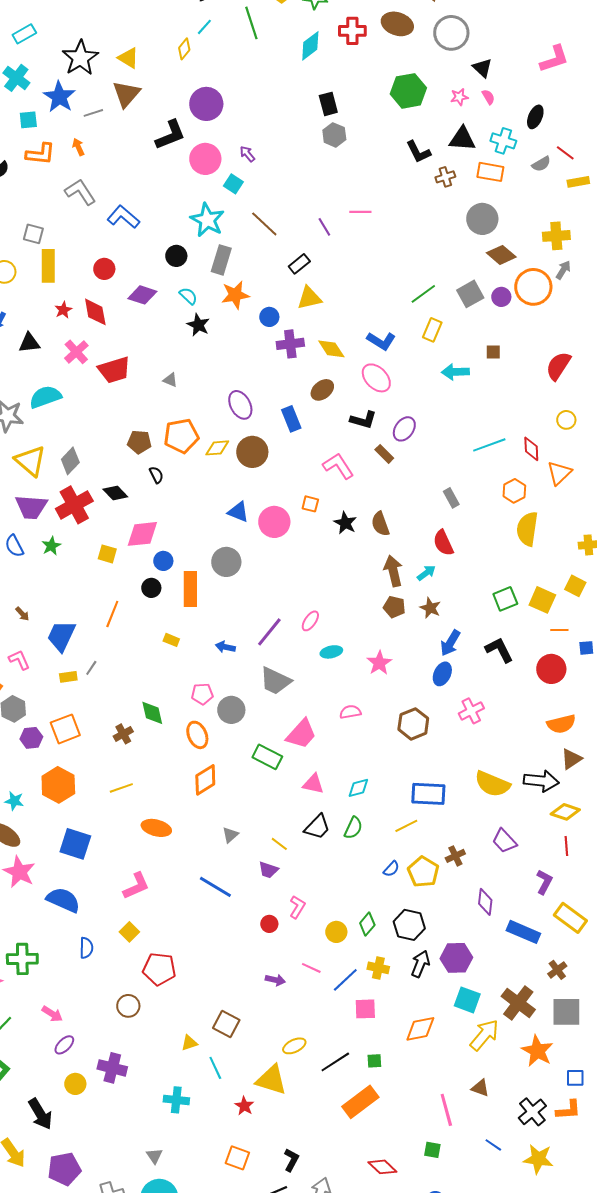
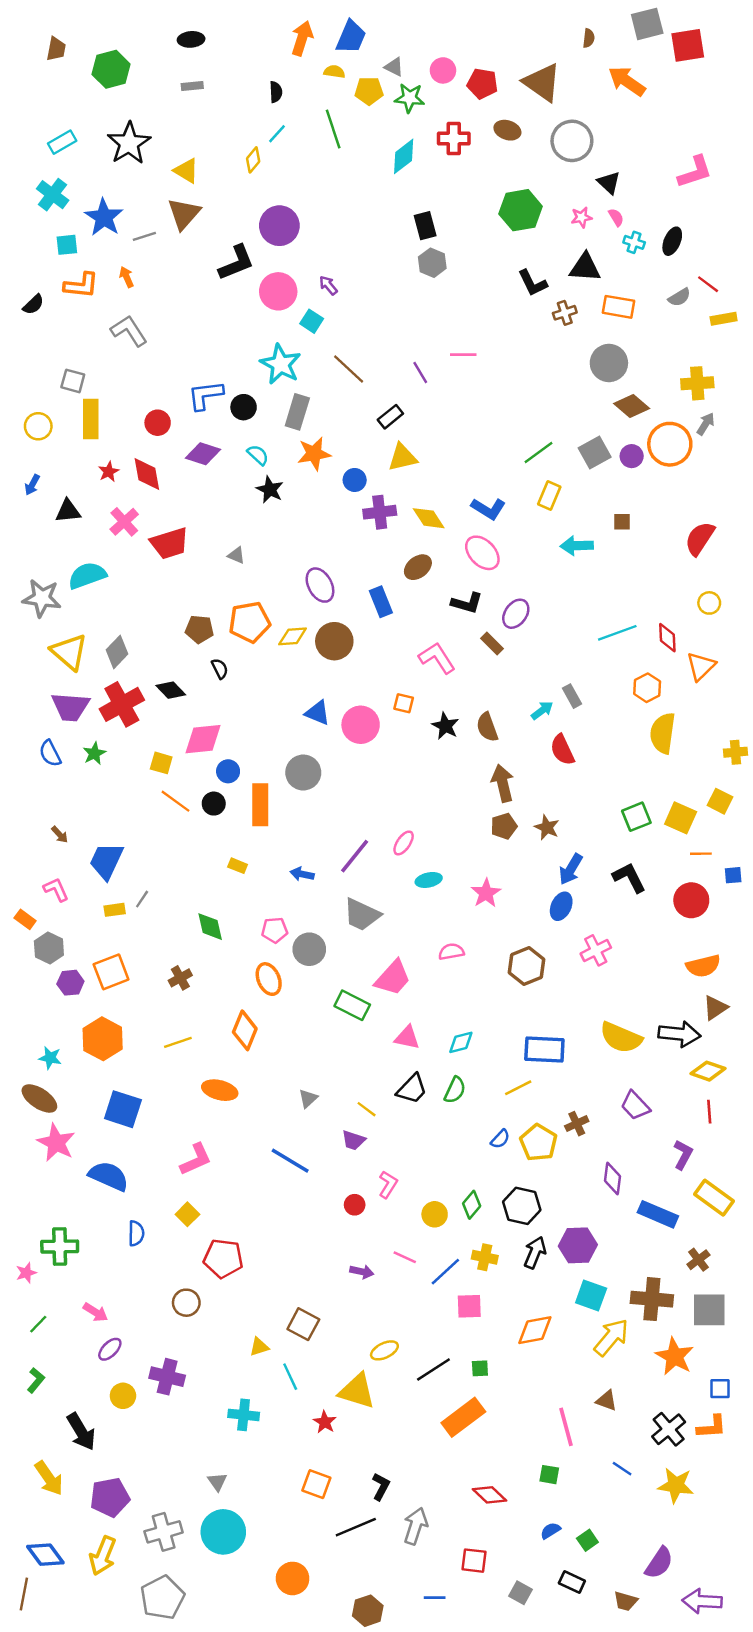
brown ellipse: (397, 24) -> (507, 130), size x0.7
black star: (80, 58) -> (129, 143), moved
cyan cross: (503, 141) -> (634, 242), moved, size x0.7
blue L-shape: (123, 217) -> (205, 395), moved, turned -48
cyan arrow: (426, 573) -> (542, 710), moved
brown pentagon: (394, 607) -> (504, 826), turned -30
orange line: (112, 614) -> (176, 801), moved, turned -76
green diamond: (152, 713) -> (210, 927), moved
orange diamond: (205, 780) -> (245, 1030), moved, turned -36
brown cross: (518, 1003) -> (652, 1299), turned -32

